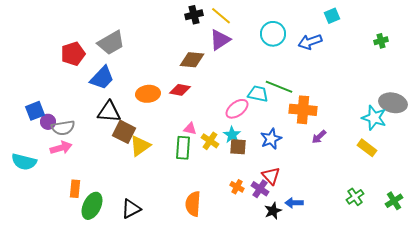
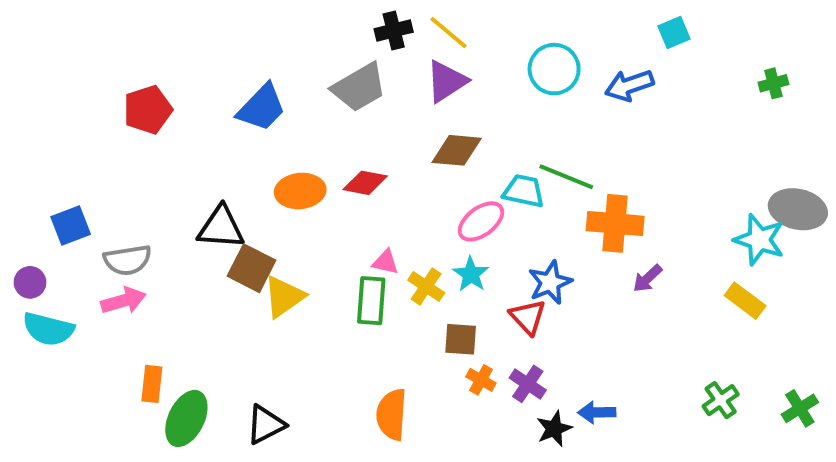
gray trapezoid: (111, 43) -> (359, 87), moved
brown diamond: (192, 60) -> (457, 150), moved
blue trapezoid: (102, 78) -> (262, 108), moved
purple circle: (48, 122) -> (30, 282), moved
brown square: (238, 147) -> (461, 339), moved
red triangle: (271, 176) -> (528, 317), moved

